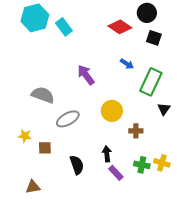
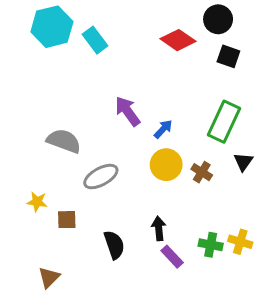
blue arrow: (127, 64) -> (163, 129), moved, turned -80
brown cross: (136, 131) -> (202, 172), moved, turned 32
brown triangle: (33, 187) -> (49, 277), turned -35

